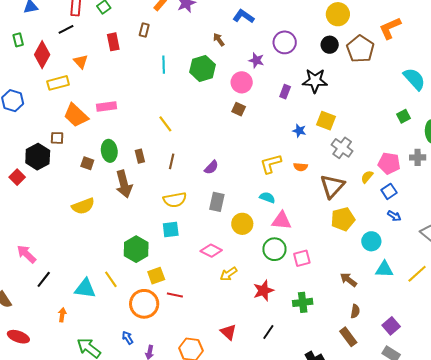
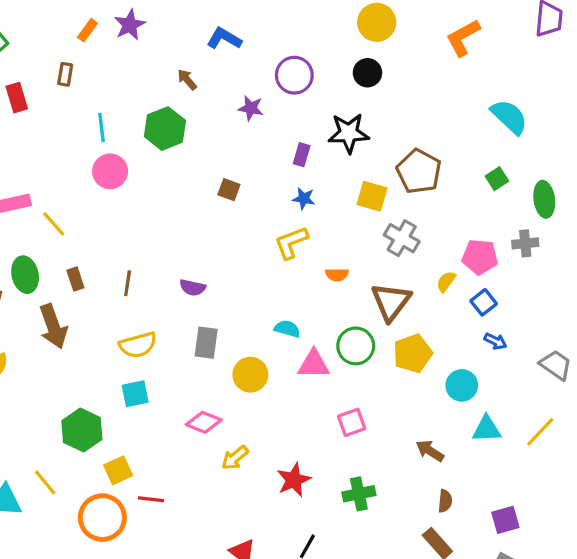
brown pentagon: (360, 49) -> (419, 171), moved
pink circle: (242, 82) -> (110, 171), moved
yellow line: (165, 124) -> (54, 224), moved
blue star: (299, 131) -> (304, 199), moved
yellow L-shape: (271, 164) -> (291, 243), moved
purple semicircle: (211, 167) -> (193, 287), turned 63
green circle: (274, 249) -> (356, 346), moved
purple square: (391, 326) -> (505, 520), turned 30

